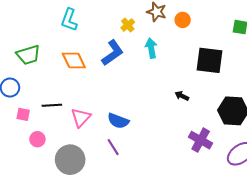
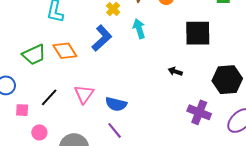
green trapezoid: (28, 55) -> (34, 55), moved
black line: (52, 105) -> (49, 97), turned -36
pink triangle: (81, 117) -> (84, 94), moved

